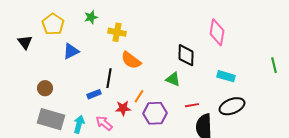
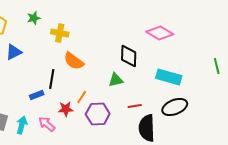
pink diamond: (217, 32) -> (160, 33), turned -68
cyan rectangle: (226, 76) -> (169, 77), size x1.4
green triangle: (173, 79) -> (116, 80), turned -35

